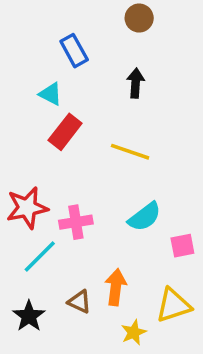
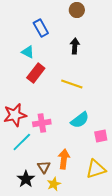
brown triangle: (79, 302) -> (44, 167), turned 32
black star: (29, 316) -> (26, 179), moved
yellow star: (134, 332) -> (54, 184), moved

